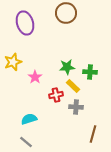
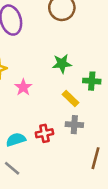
green star: (67, 67) -> (62, 64), moved
red cross: (56, 95) -> (44, 133), moved

